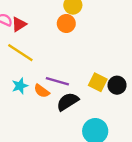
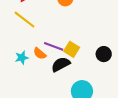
yellow square: (98, 82) -> (72, 49), moved
cyan star: (20, 86) -> (22, 58), moved

